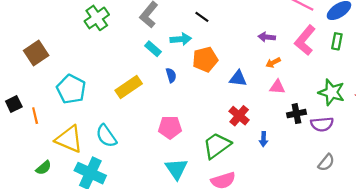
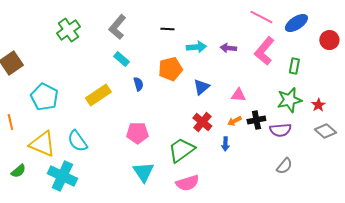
black line: (202, 17) -> (167, 29), turned -32
cyan arrow: (181, 39) -> (196, 47), moved
green rectangle: (337, 41) -> (294, 66), moved
orange arrow: (273, 63) -> (234, 121), moved
blue triangle: (238, 79) -> (201, 87), turned -48
green star: (332, 92) -> (289, 100), turned -30

